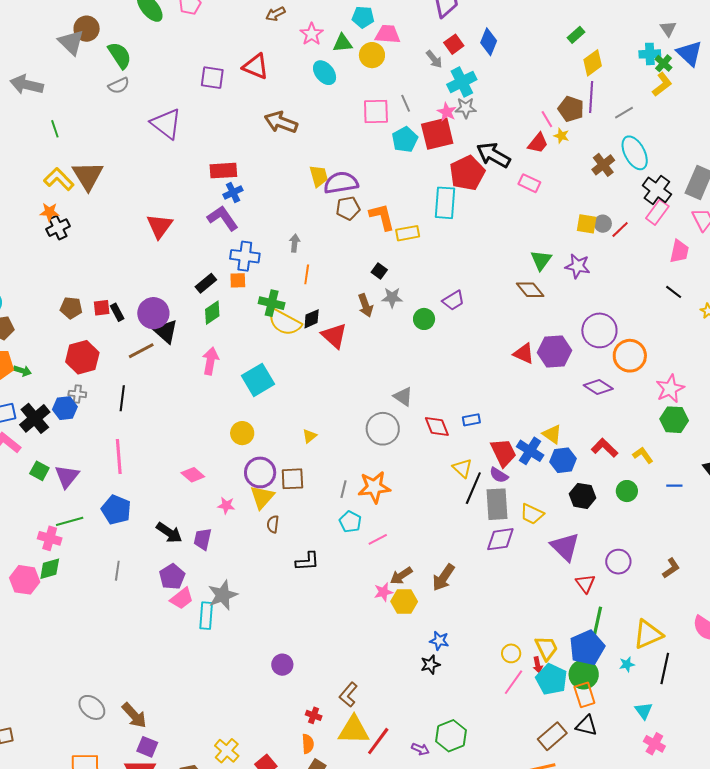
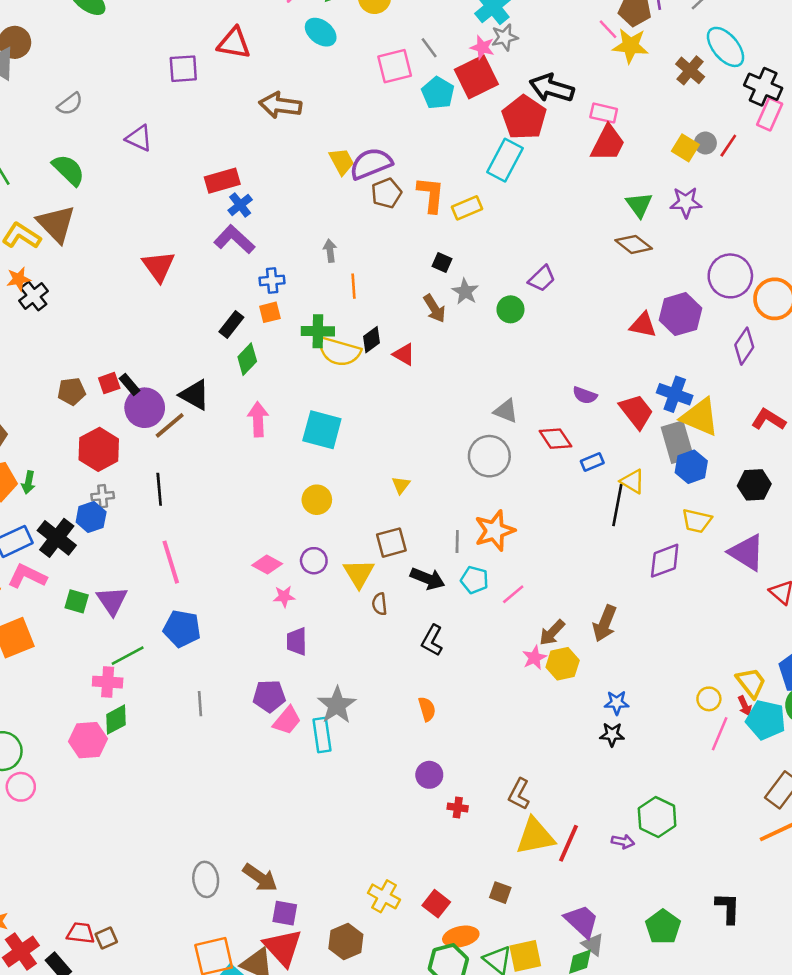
green semicircle: (120, 55) -> (68, 170), moved
purple triangle: (166, 124) -> (139, 138), size x0.7
yellow star: (561, 136) -> (630, 46), size x1.8
red trapezoid: (538, 143) -> (608, 143), moved, size x1.4
cyan rectangle: (445, 203) -> (505, 160), turned 36
orange L-shape: (382, 217) -> (431, 195), turned 32
yellow square: (587, 224) -> (685, 148), turned 35
blue cross: (245, 256) -> (272, 280), size x0.7
gray star: (392, 298) -> (465, 292), turned -30
purple circle: (153, 313) -> (145, 408), moved
red triangle: (334, 336) -> (404, 354), size x0.7
green arrow: (22, 371) -> (28, 482), turned 96
cyan square: (258, 380) -> (322, 430), turned -32
purple diamond: (598, 387) -> (744, 346), turned -76
blue rectangle: (471, 420) -> (592, 462), moved
yellow triangle: (552, 434) -> (700, 417), size x1.6
blue cross: (530, 451) -> (675, 394), moved
red trapezoid: (503, 453) -> (636, 411), moved
blue hexagon: (563, 460) -> (691, 467), moved
yellow triangle: (462, 468) -> (633, 481), moved
purple circle: (260, 472) -> (314, 561), moved, size x0.7
purple semicircle: (499, 475) -> (585, 395), moved
gray rectangle: (497, 504) -> (677, 442), moved
pink star: (226, 505) -> (284, 596), moved
black arrow: (169, 533) -> (428, 579), moved
black L-shape: (307, 561) -> (432, 640), turned 135
purple pentagon: (172, 577) -> (269, 696), turned -30
black star: (430, 665) -> (612, 735), turned 30
gray ellipse: (92, 707) -> (206, 879), turned 56
red cross: (314, 715) -> (458, 807), moved
orange semicircle: (308, 744) -> (427, 709), moved

